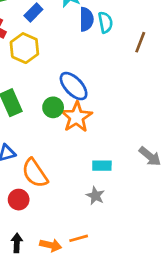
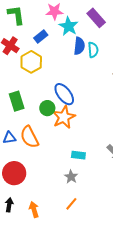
orange semicircle: (35, 173) -> (29, 137), moved
red circle: (19, 200) -> (14, 173), size x1.5
orange line: (79, 238) -> (71, 204), moved, turned -40
orange arrow: (51, 245) -> (34, 209), turned -126

